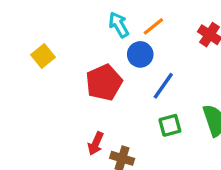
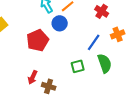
blue line: (163, 86) -> (94, 42), moved

